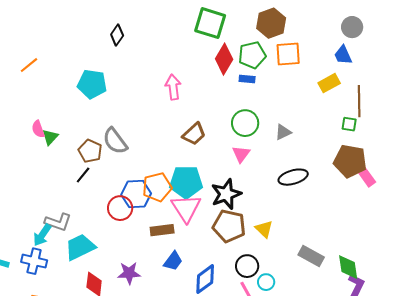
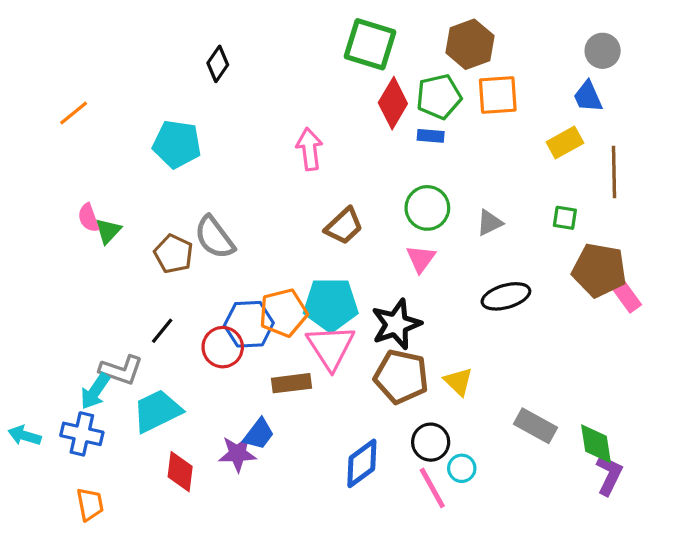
green square: (349, 124) -> (565, 218), moved
black line: (83, 175) -> (162, 331), moved
blue trapezoid: (173, 261) -> (259, 434), moved

